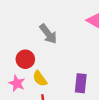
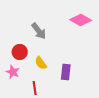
yellow semicircle: (40, 79) -> (41, 63), moved

